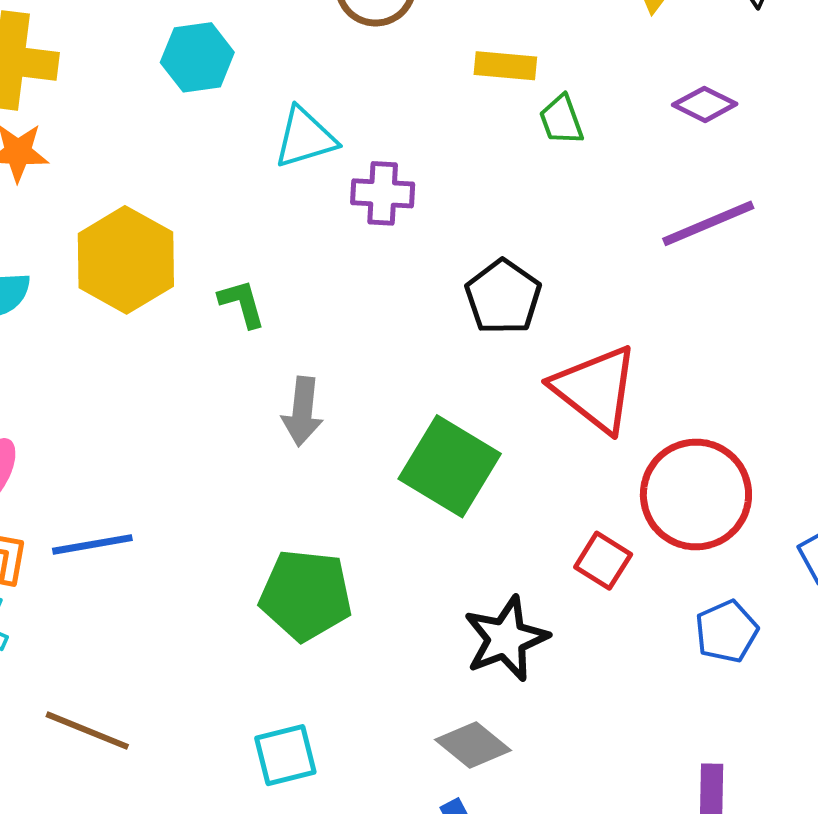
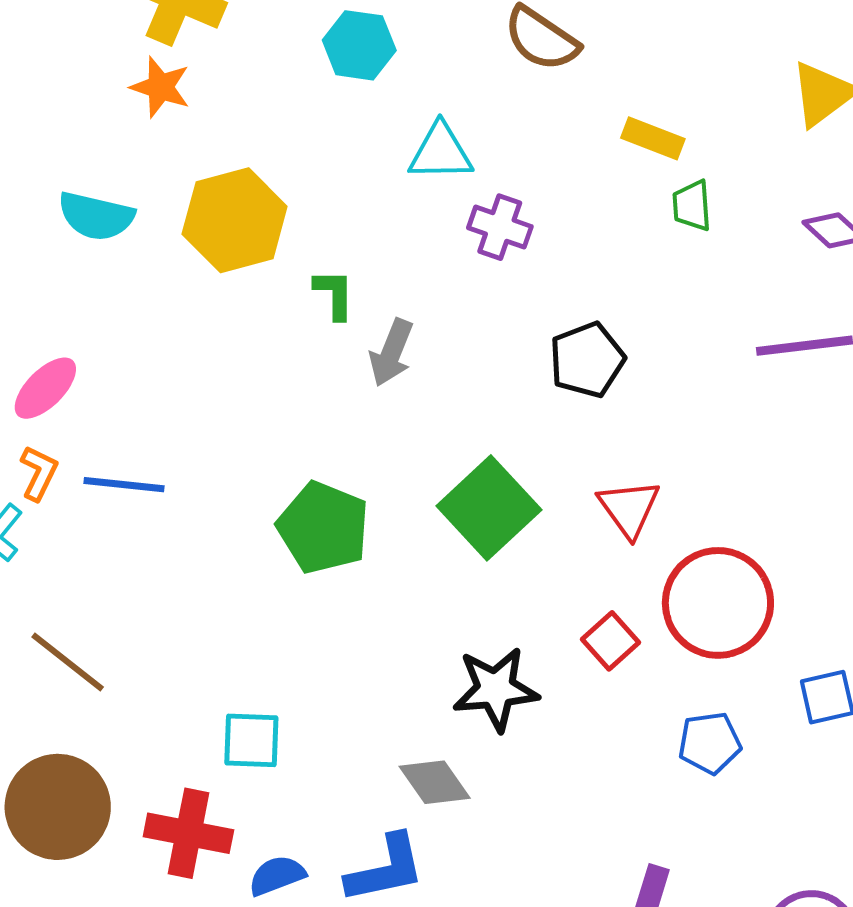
red triangle: (595, 389) -> (629, 508), moved, size x0.7
gray arrow: (302, 411) -> (391, 353), moved
green pentagon: (306, 595) -> (323, 528), moved

